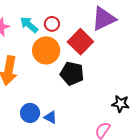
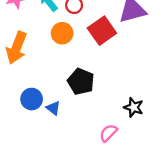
orange circle: (46, 50) -> (62, 33), size x0.7
black pentagon: (72, 73) -> (81, 82), moved

